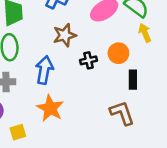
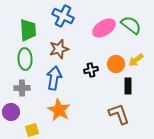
yellow arrow: (145, 33) -> (136, 60), moved, turned -105
brown star: (65, 35) -> (59, 49), moved

